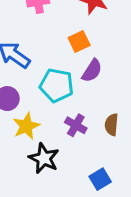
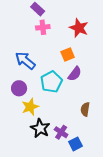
cyan pentagon: (57, 85) -> (51, 82), turned 30
purple cross: (76, 125) -> (61, 132), moved

